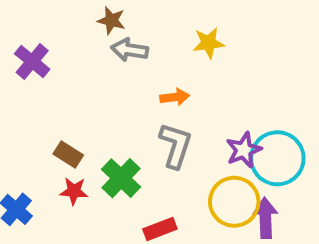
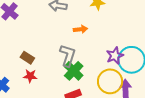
gray L-shape: (176, 145) -> (68, 55), moved
green cross: (121, 178) -> (74, 71), moved

